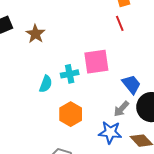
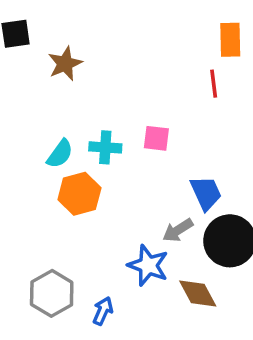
pink square: (96, 62) -> (156, 138), size x0.6
orange hexagon: (71, 114) -> (79, 194), moved

